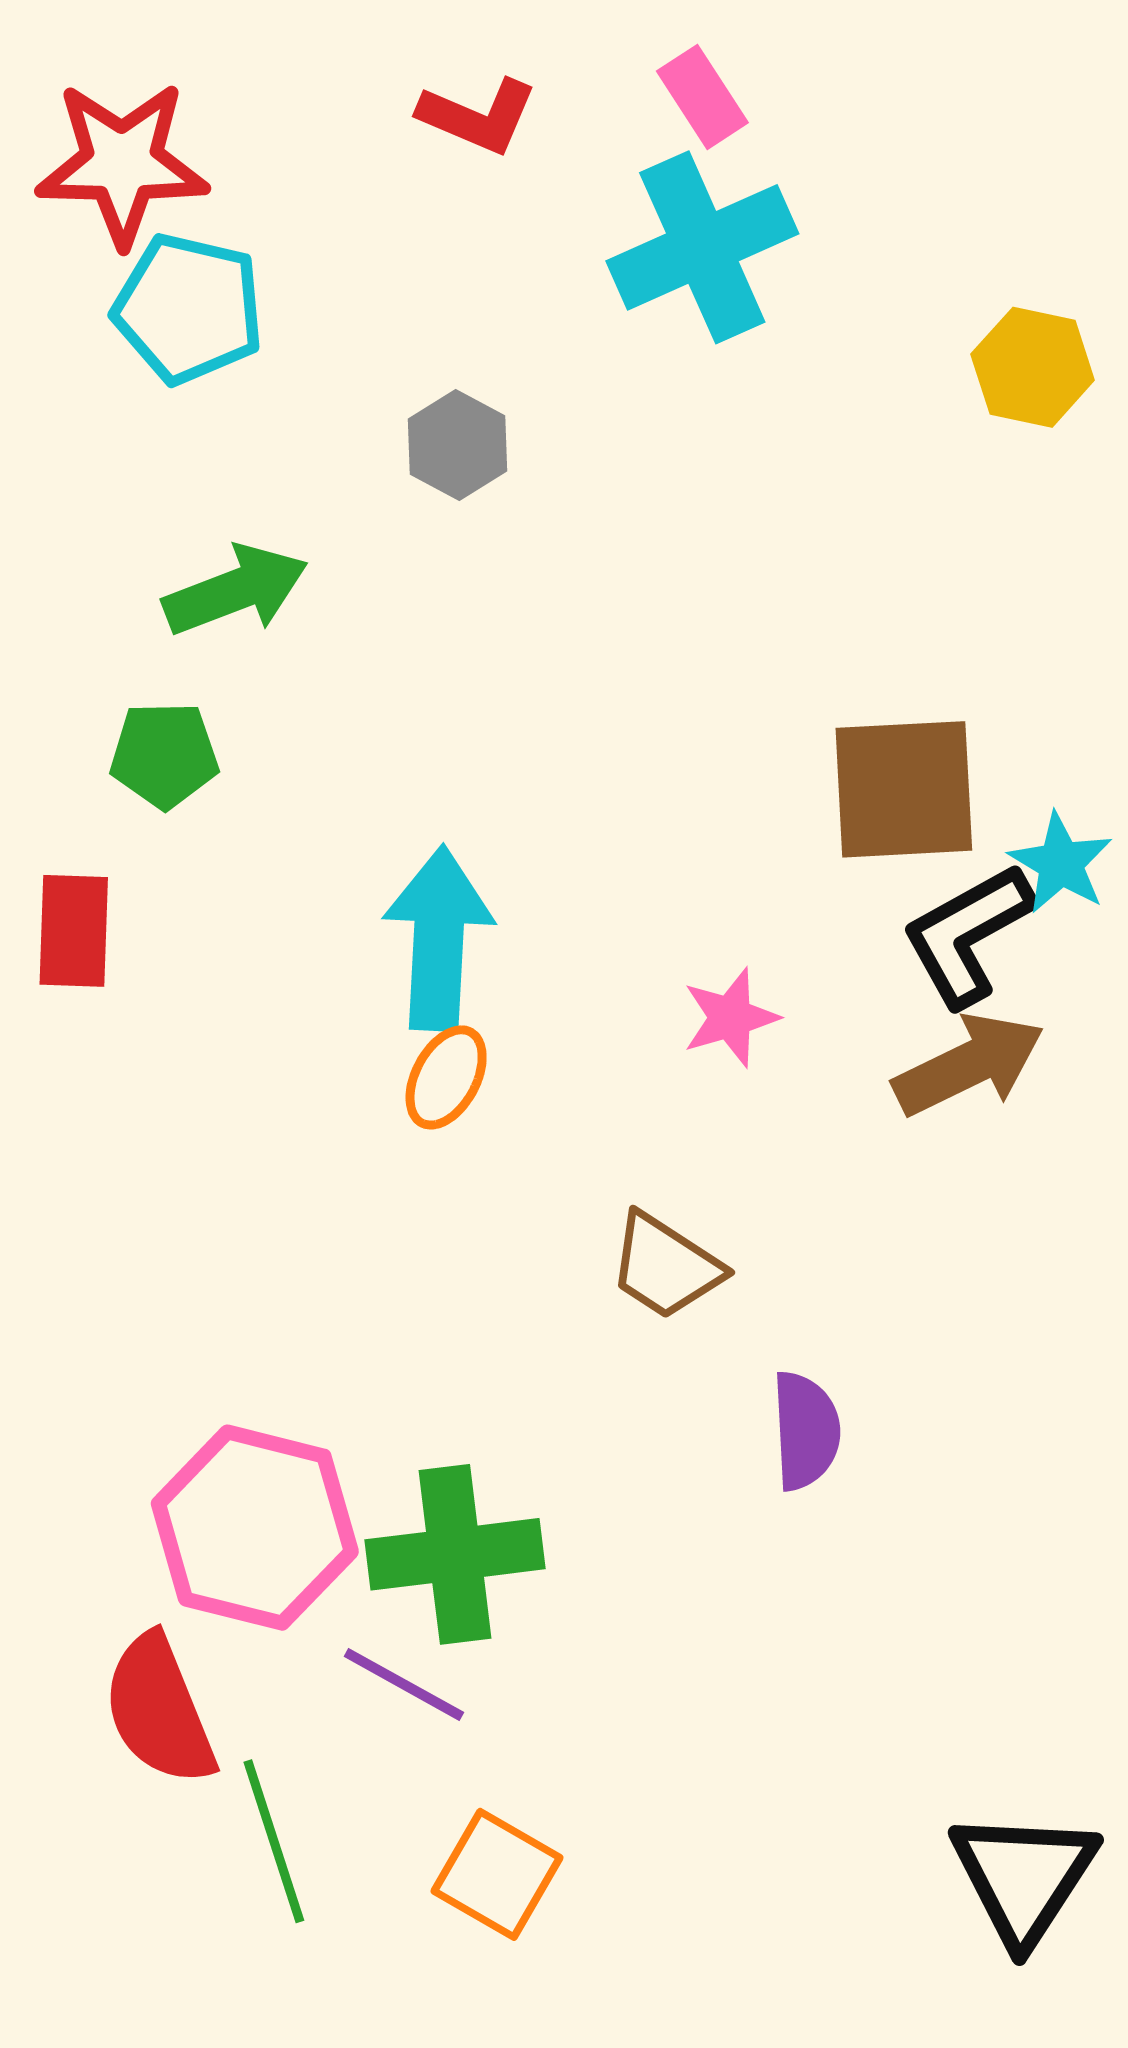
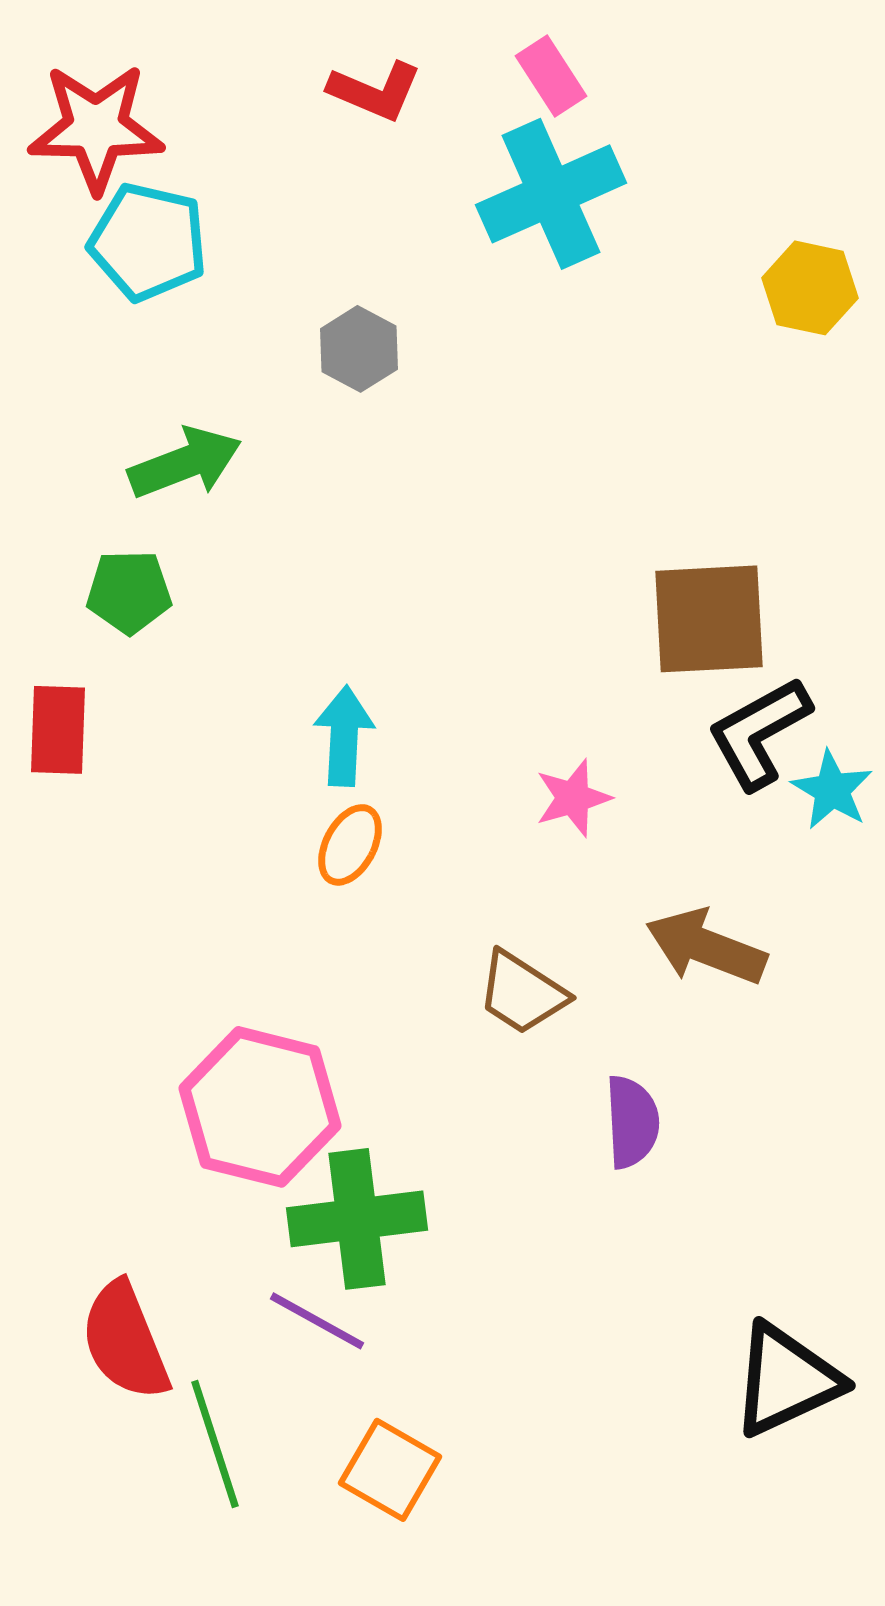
cyan star: (1061, 863) -> (832, 790), moved
cyan arrow: (438, 938) -> (344, 736), size x0.7
brown arrow: (969, 1065) -> (706, 947), moved, turned -133
pink hexagon: (255, 1528) -> (260, 1107), moved
black triangle: (1024, 1877) -> (786, 1380), moved, turned 32

